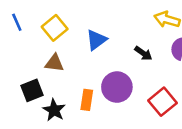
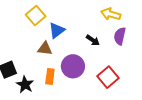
yellow square: (55, 28) -> (36, 16), moved
brown triangle: (54, 63) -> (45, 48), moved

